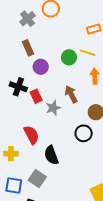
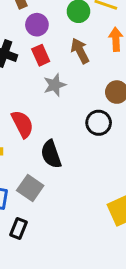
brown arrow: (71, 94) -> (80, 51), moved
red rectangle: (36, 96) -> (41, 55), moved

